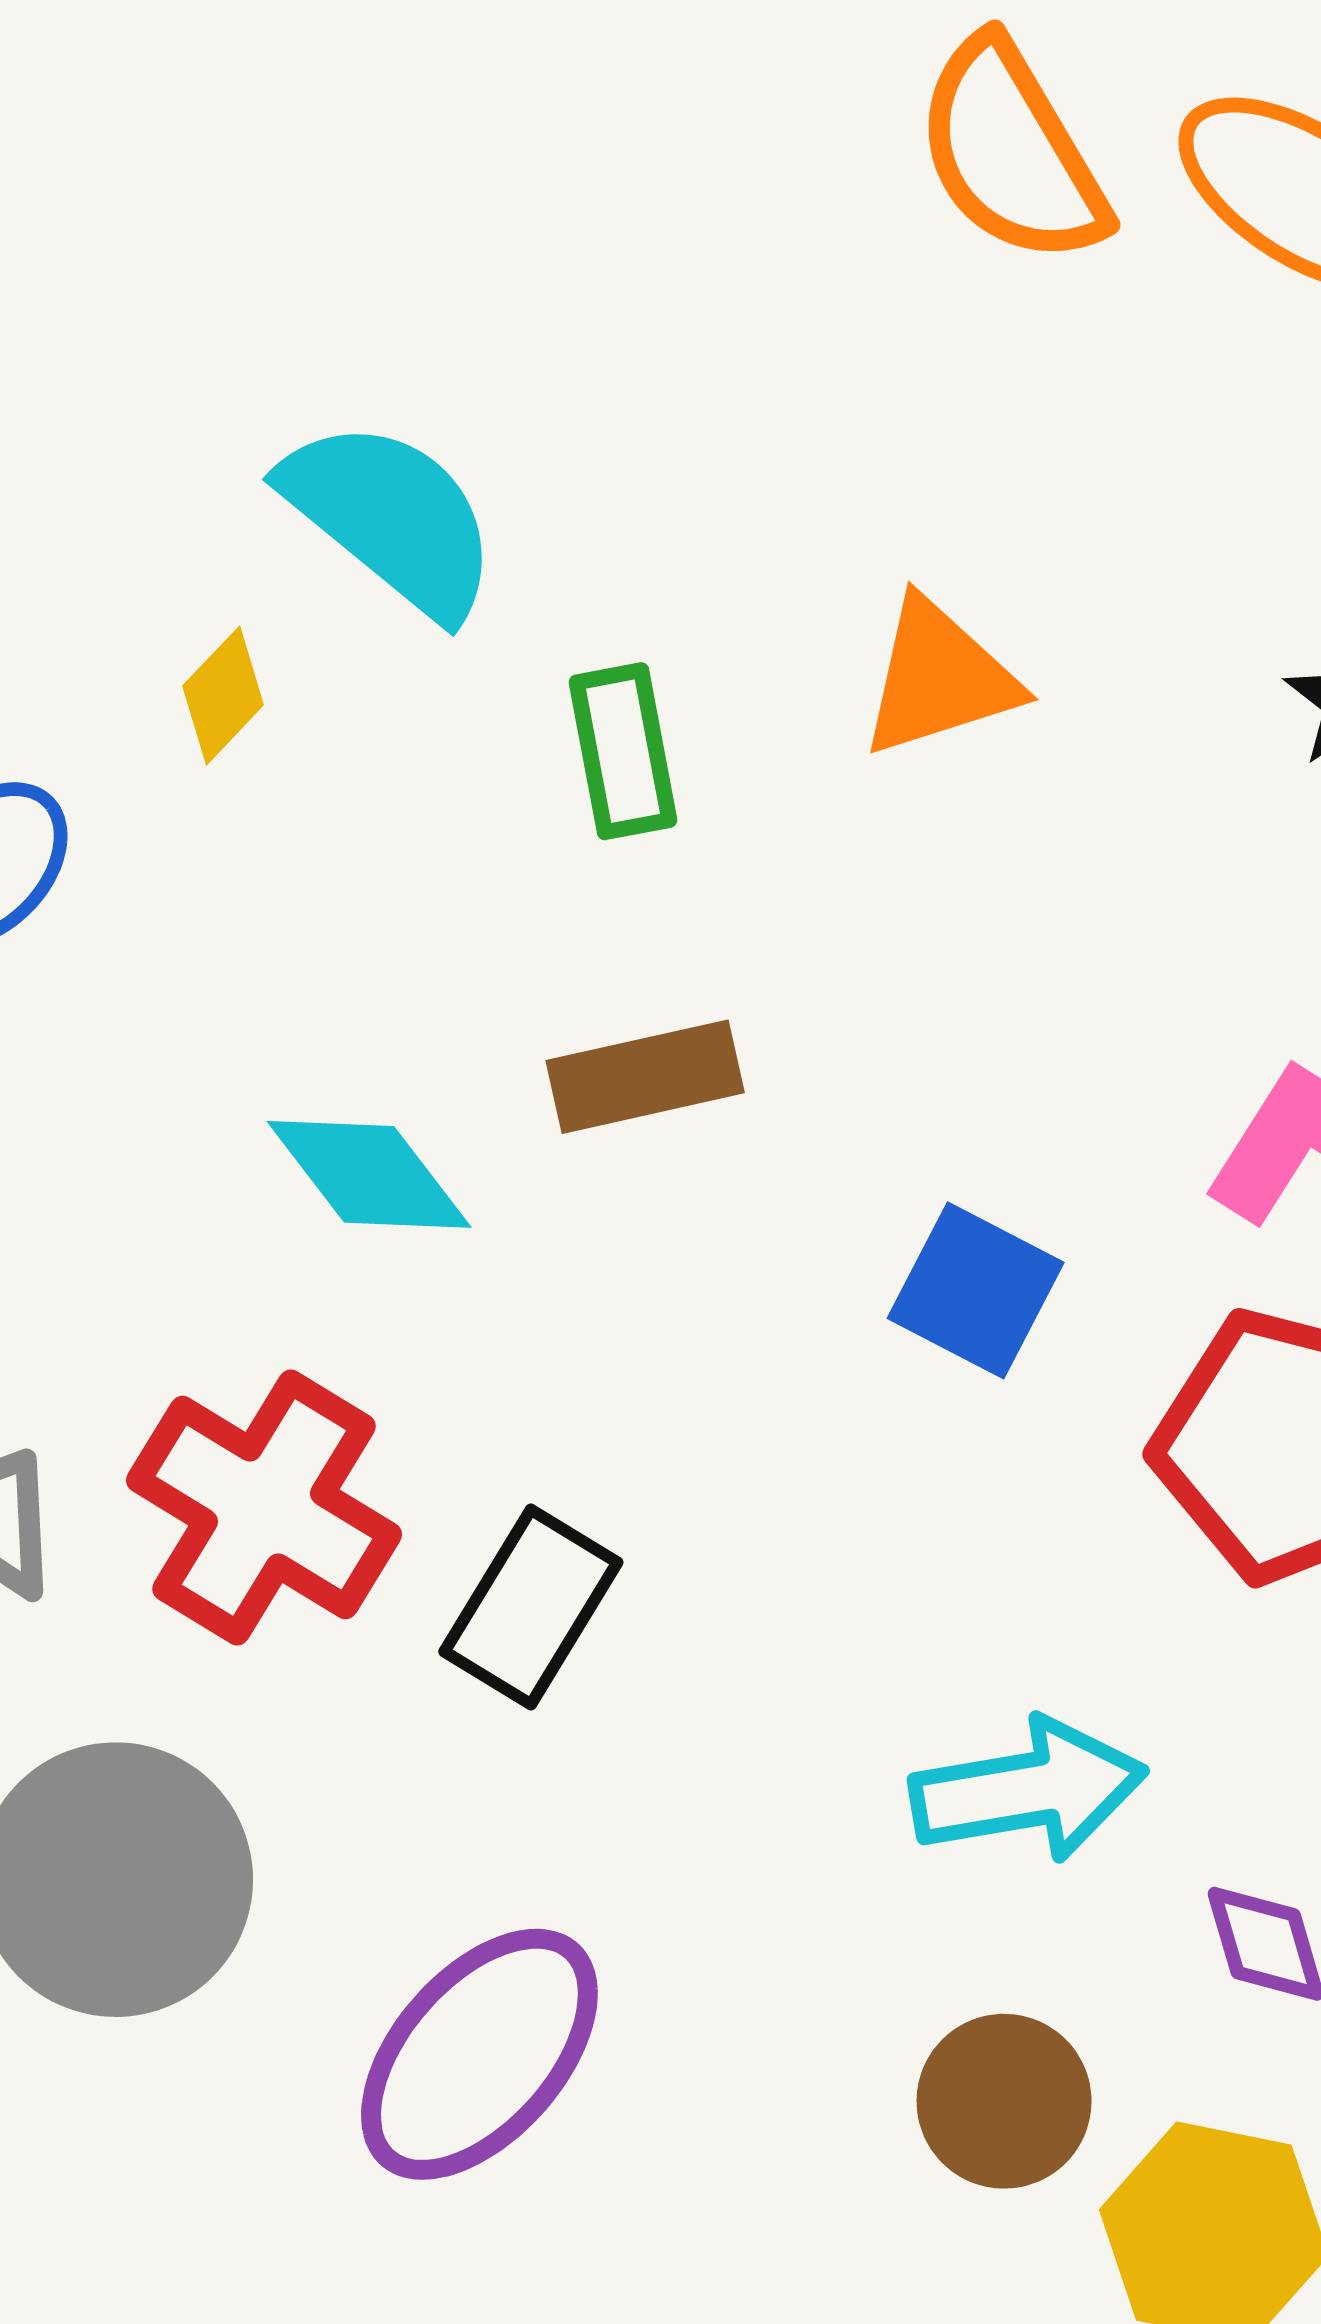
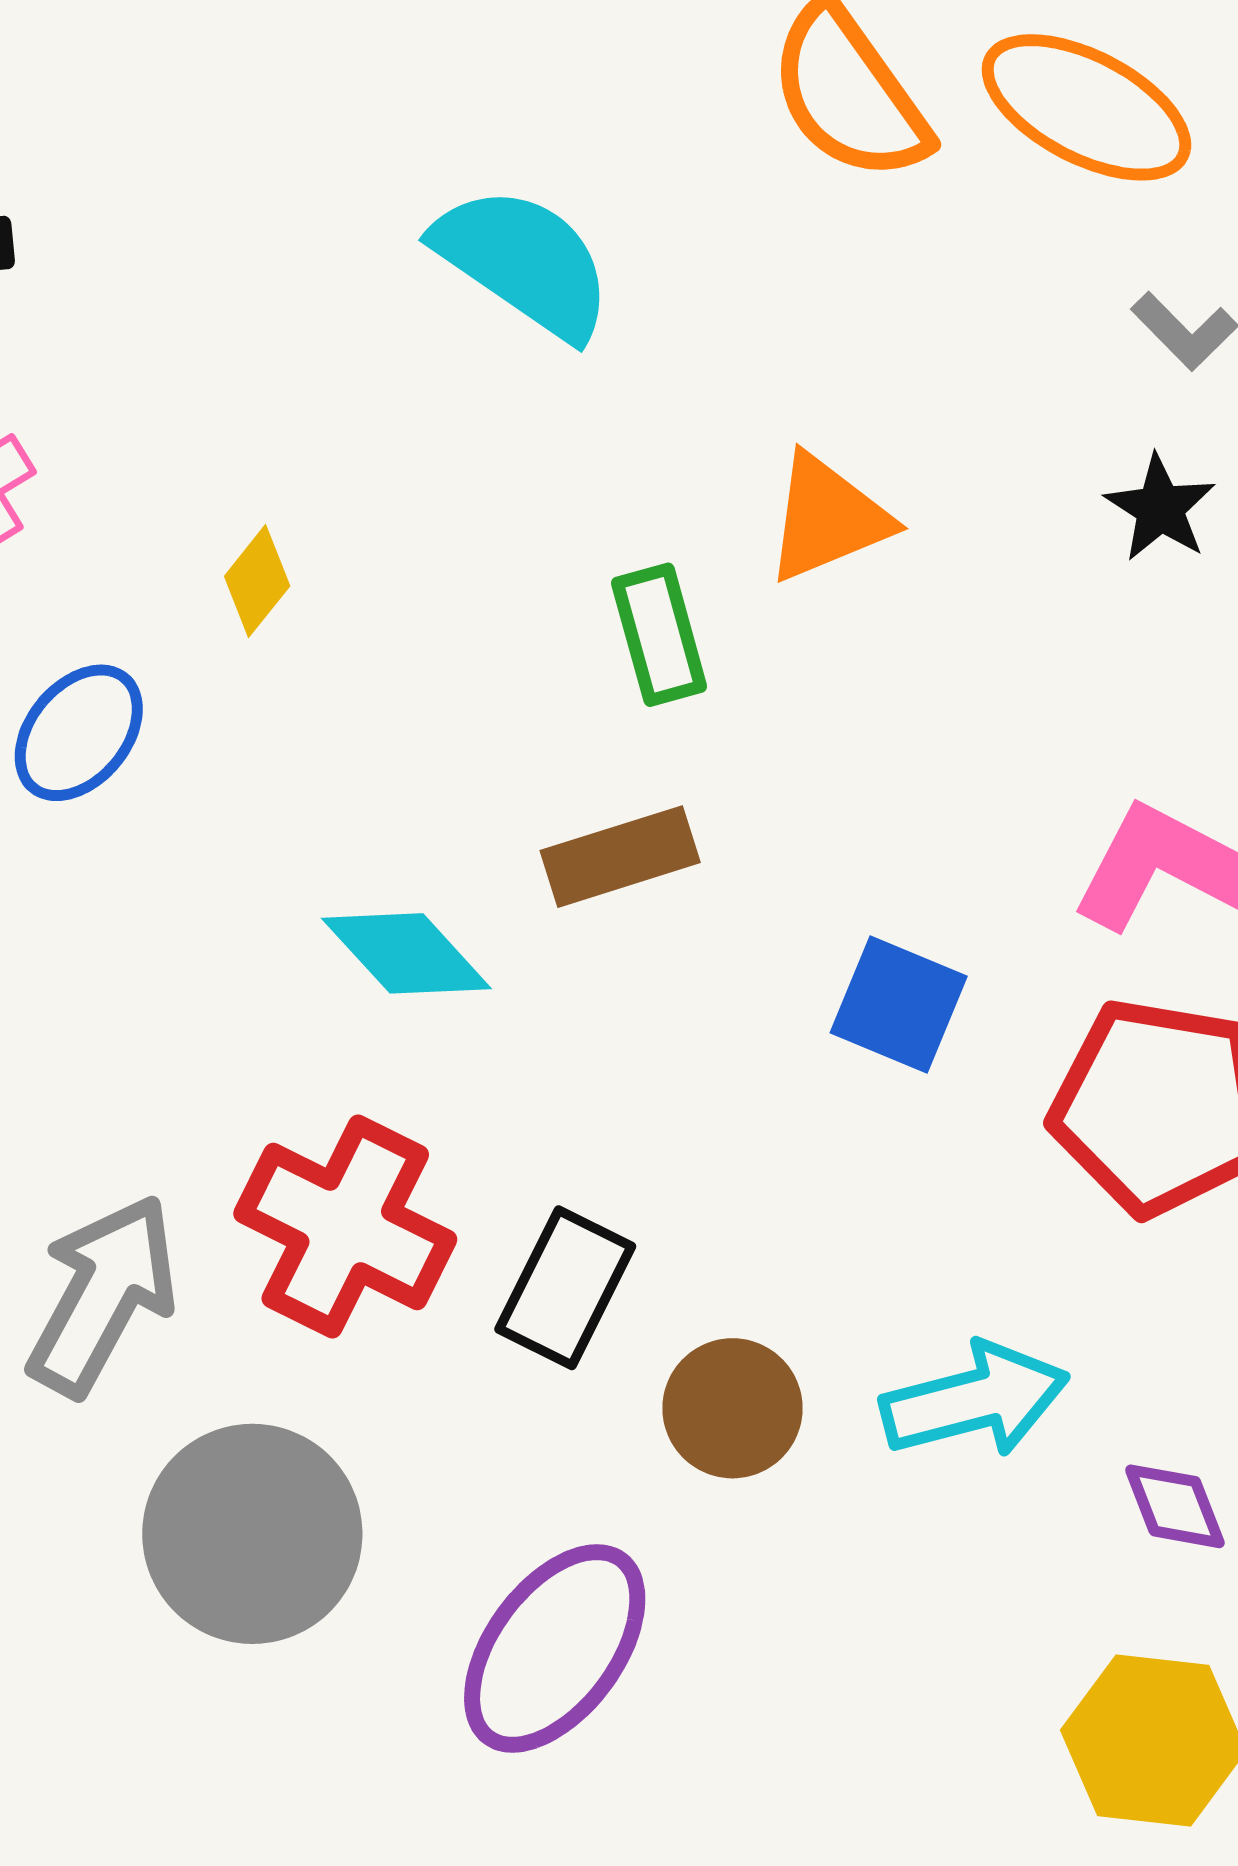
cyan semicircle: (391, 518) -> (524, 262), moved
green rectangle: (623, 751) -> (659, 635), moved
brown circle: (1004, 2101) -> (733, 1408), moved

